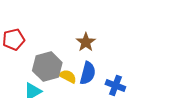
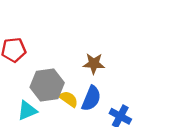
brown star: (86, 42) -> (94, 64), turned 30

